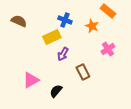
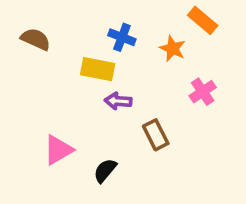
yellow rectangle: (52, 37) -> (98, 69), turned 36
purple arrow: (63, 54) -> (118, 101), turned 64

